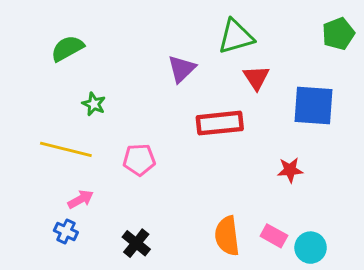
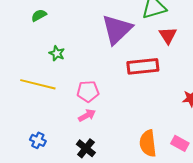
green semicircle: (67, 48) -> (39, 15), size x0.7
purple triangle: (182, 69) -> (117, 29), size x1.6
pink arrow: (81, 199) -> (87, 115), moved

